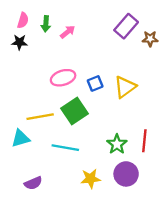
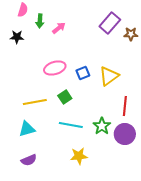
pink semicircle: (23, 20) -> (23, 10), moved
green square: (74, 111) -> (65, 97), size x0.6
cyan triangle: (21, 138) -> (27, 129), moved
red line: (144, 141) -> (125, 106), moved
cyan line: (65, 148) -> (71, 125), moved
purple circle: (126, 174) -> (125, 134), moved

